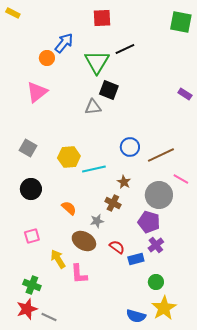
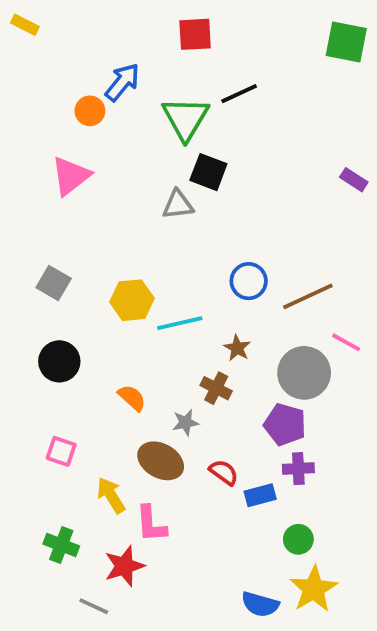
pink square: (32, 236) -> (61, 451), turned 35
purple cross: (156, 245) -> (298, 469), turned 35
red star: (27, 309) -> (124, 566), moved

